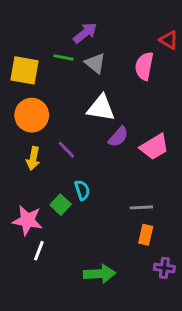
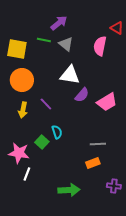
orange rectangle: (146, 235) -> (93, 163), moved, turned 56

